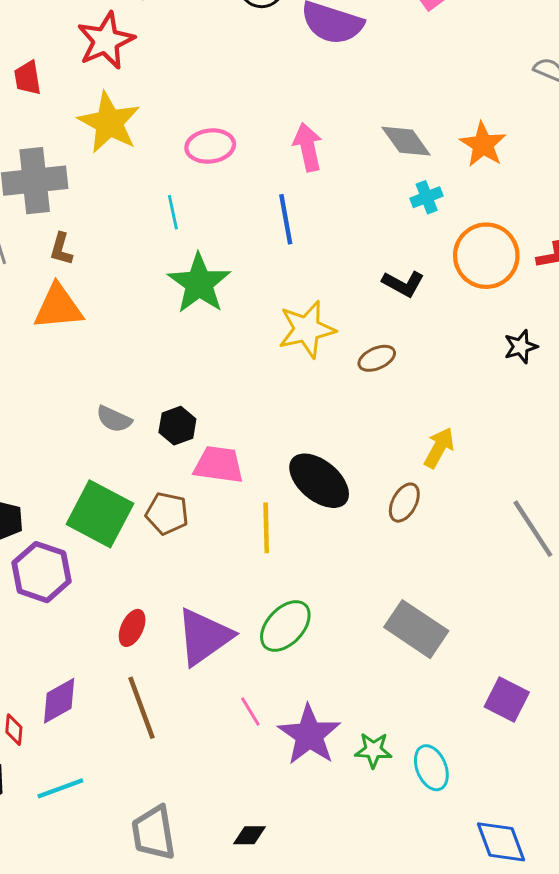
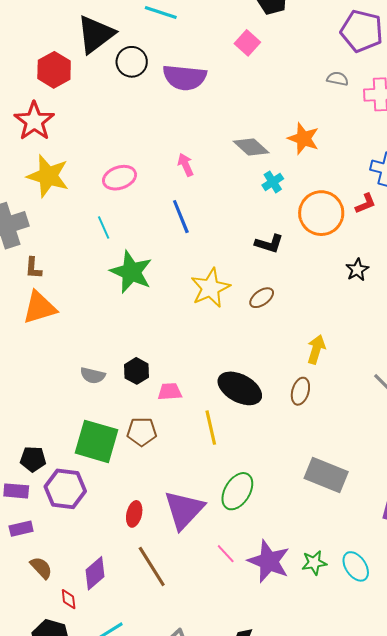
pink arrow: (308, 147) -> (186, 165), size x0.7
pink trapezoid: (219, 465) -> (170, 392), size x0.7

